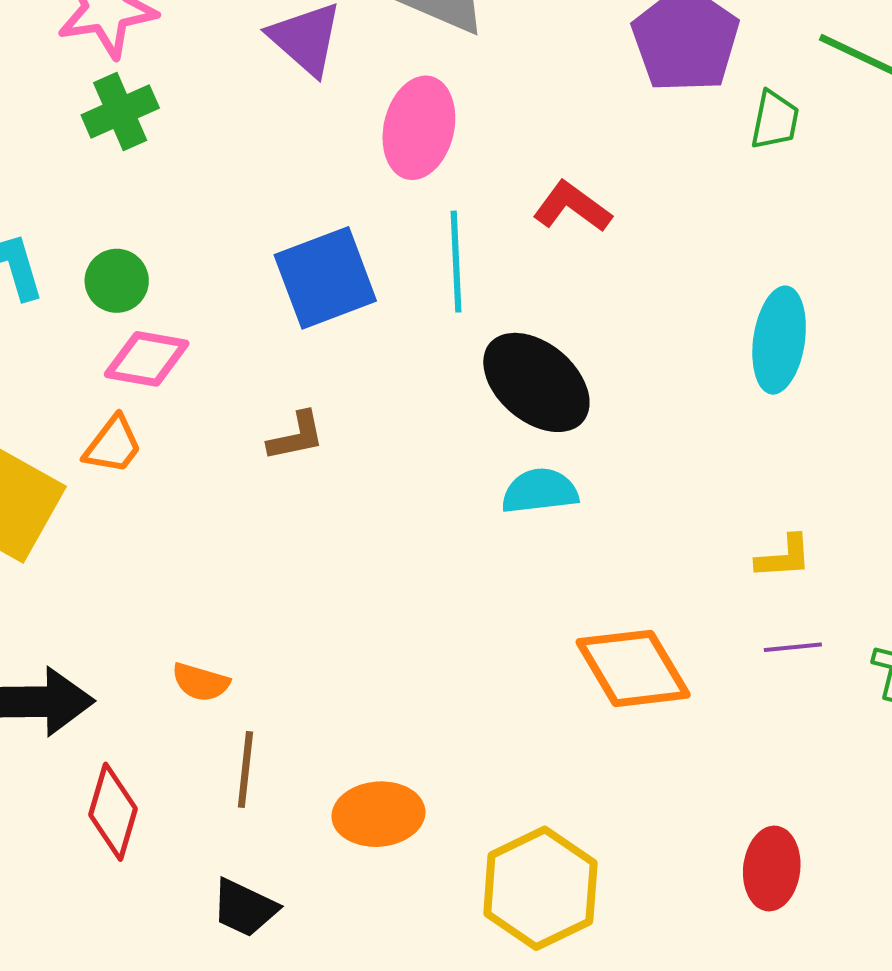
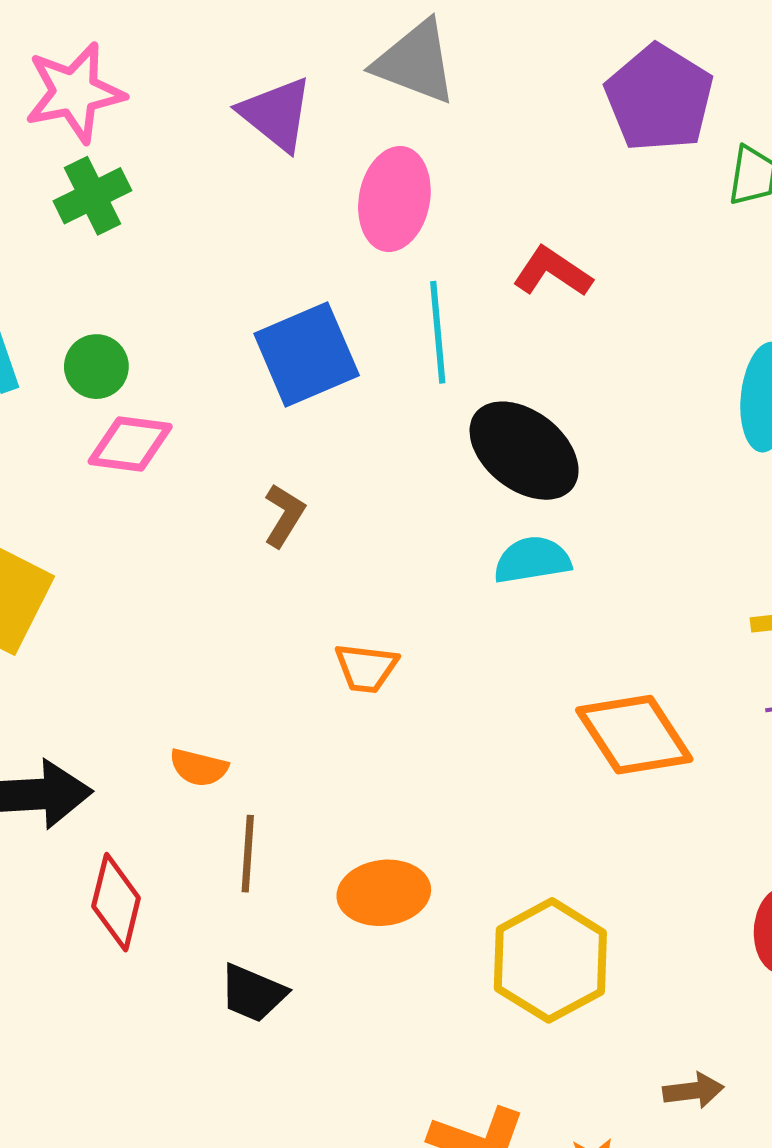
brown L-shape: (296, 436) -> (284, 515), turned -44
orange trapezoid: (113, 445) -> (366, 668), moved, turned 62

